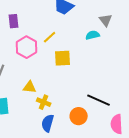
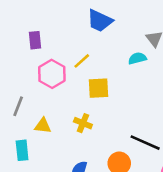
yellow triangle: (30, 87) -> (43, 126), moved
yellow cross: (44, 102) -> (83, 123), moved

